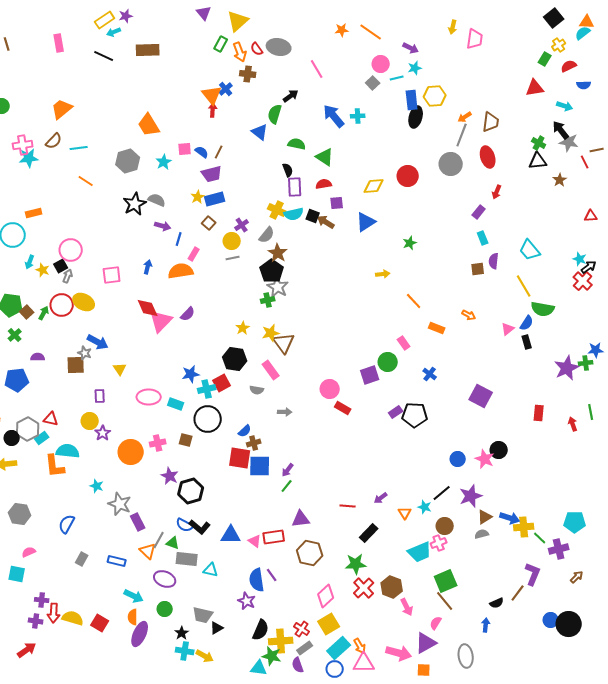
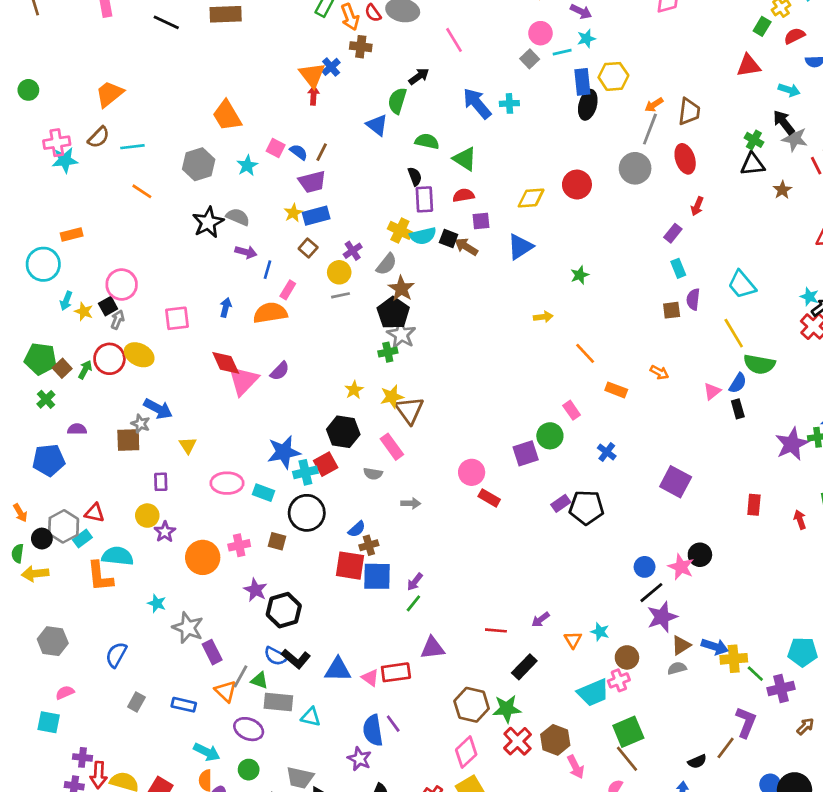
pink square: (185, 149) -> (276, 148), turned 32
blue star: (191, 374) -> (284, 452), size x1.4
black line: (442, 493) -> (651, 593), moved
brown hexagon: (310, 553) -> (472, 705), moved

